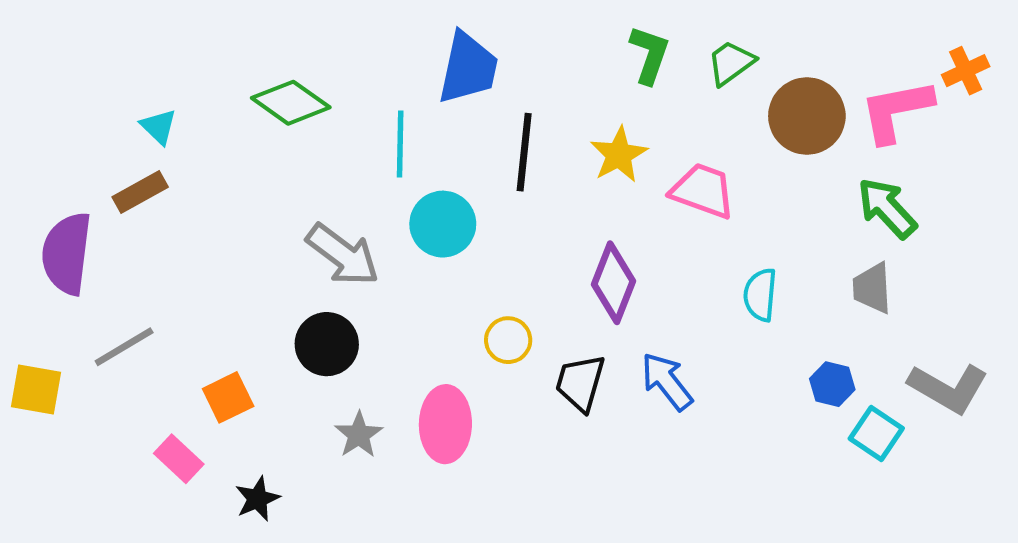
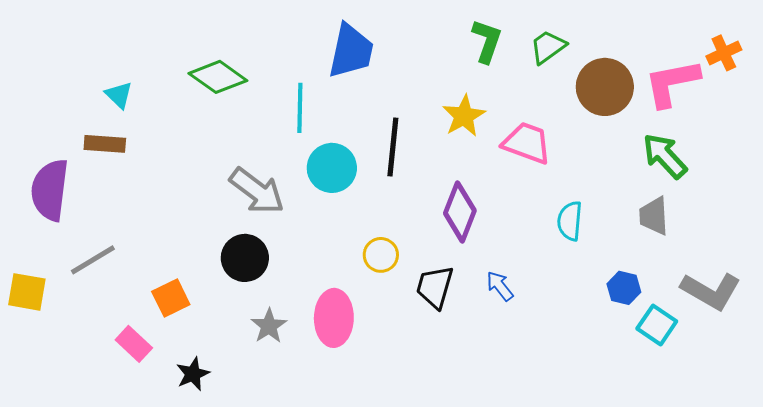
black line: (524, 152) -> (393, 147), moved
brown rectangle: (140, 192) -> (105, 144), turned 33
blue arrow: (667, 381) -> (500, 286), size x0.7

